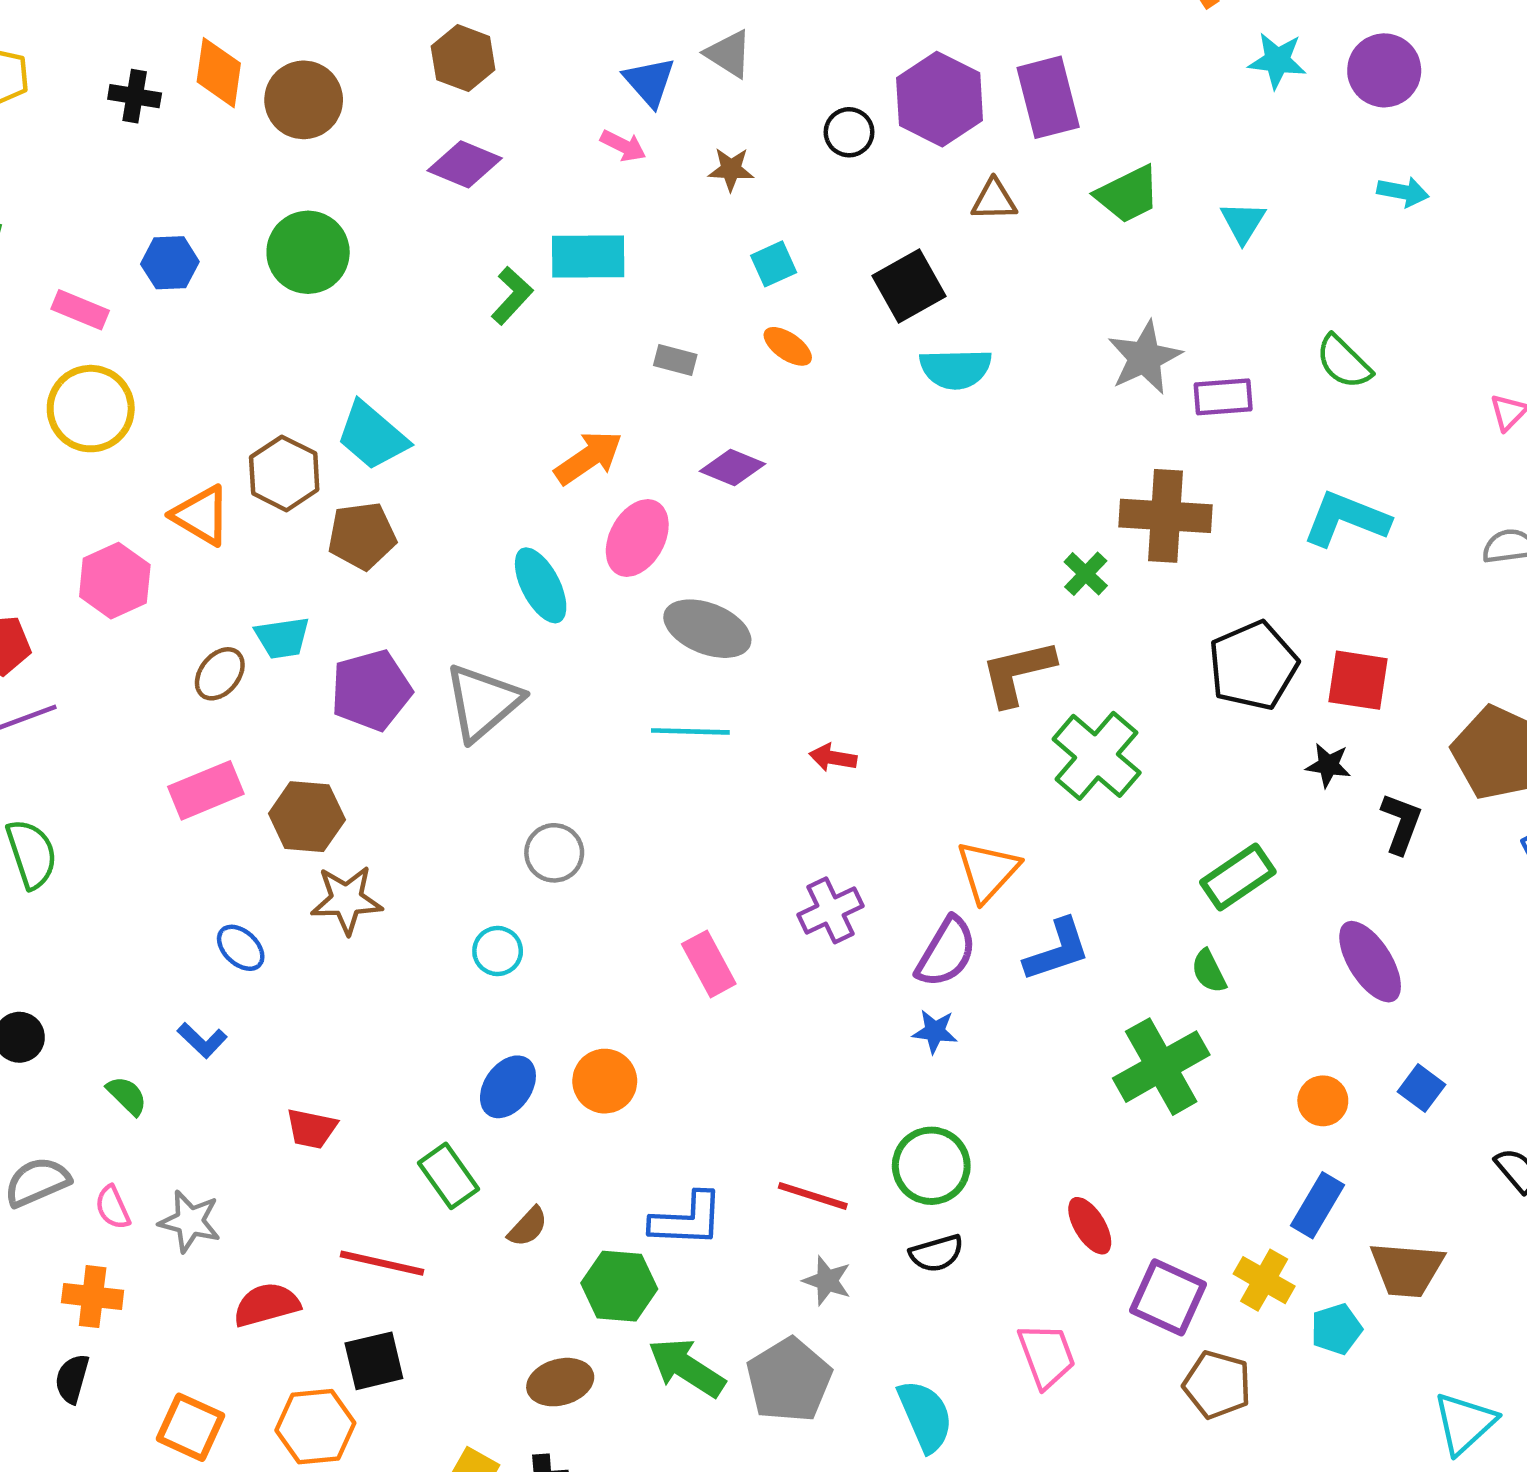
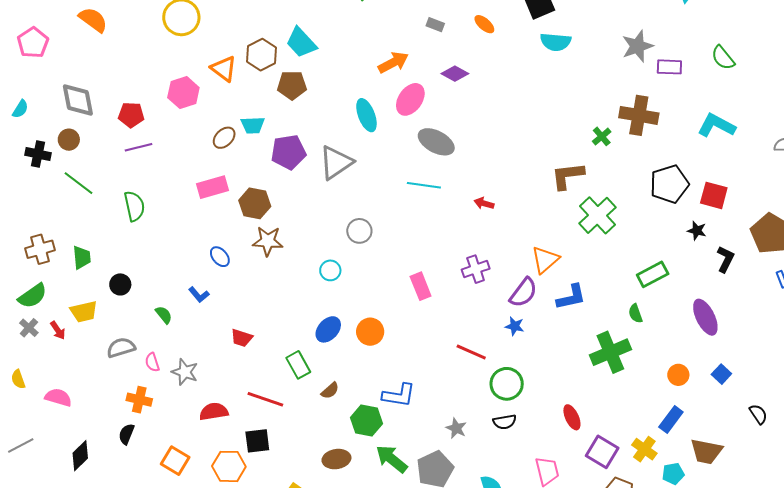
red line: (813, 1196) -> (471, 352), moved

